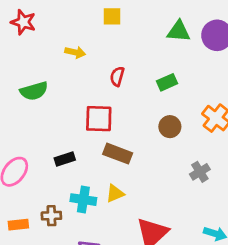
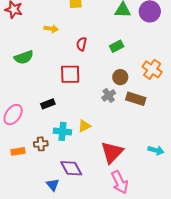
brown rectangle: (118, 154) -> (136, 99), moved
gray cross: (200, 172) -> (109, 95), moved

